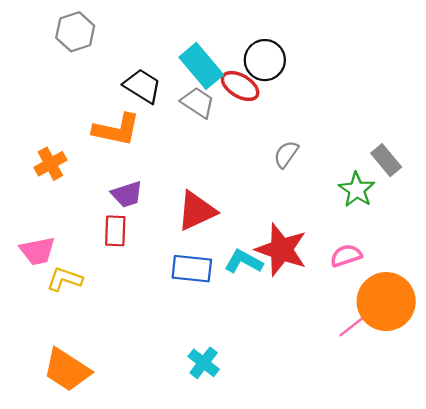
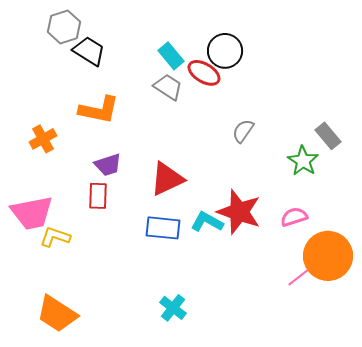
cyan rectangle: (201, 66) -> (171, 56), size x0.7
black trapezoid: (142, 86) -> (89, 51), moved
pink trapezoid: (37, 251) -> (32, 213), size x1.4

